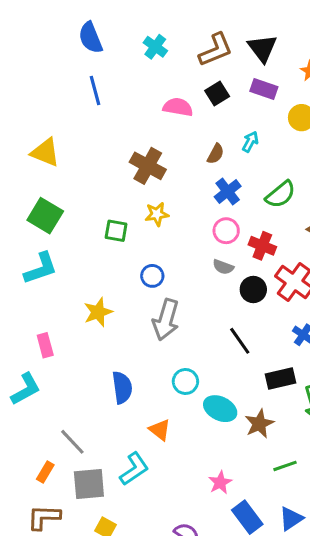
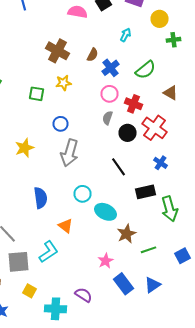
brown semicircle: (216, 154) -> (92, 55), moved
gray semicircle: (223, 267) -> (108, 118), turned 88
brown star: (259, 424) -> (126, 234), moved

